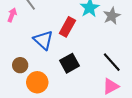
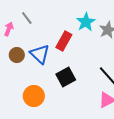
brown circle: (20, 65) -> (17, 55), moved

